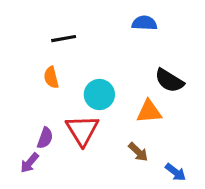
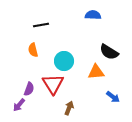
brown arrow: (138, 152) -> (69, 108), moved, turned -112
blue arrow: (176, 172) -> (113, 97), moved

